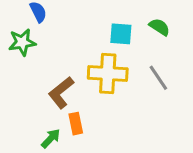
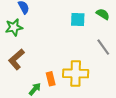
yellow cross: (108, 74) -> (76, 73), moved
brown L-shape: (61, 92) -> (16, 59), moved

